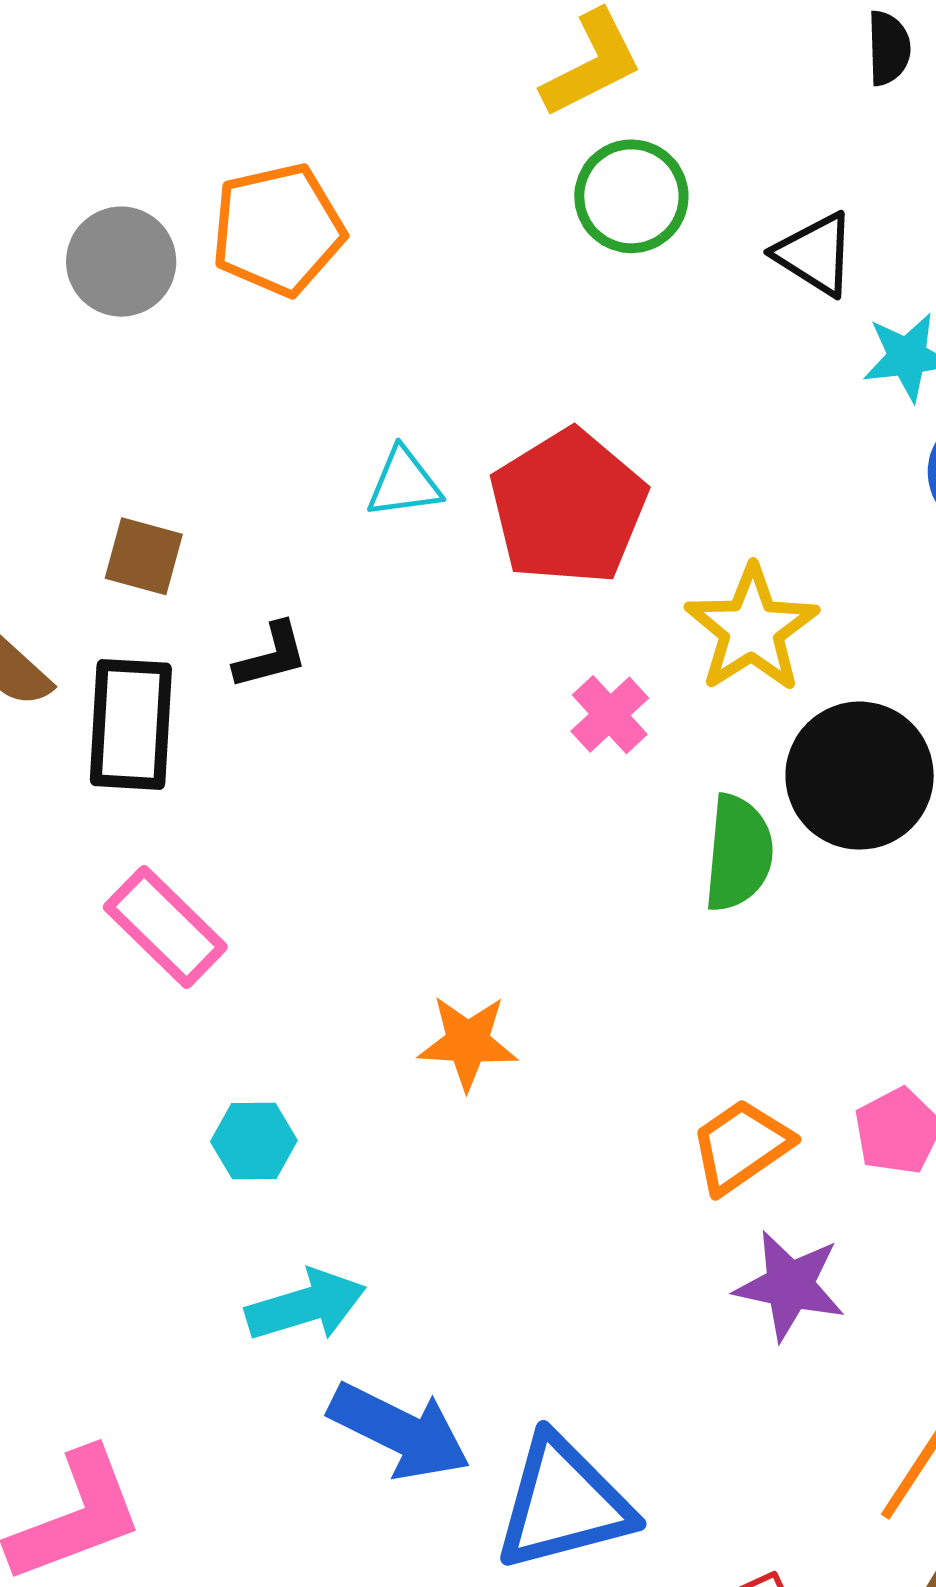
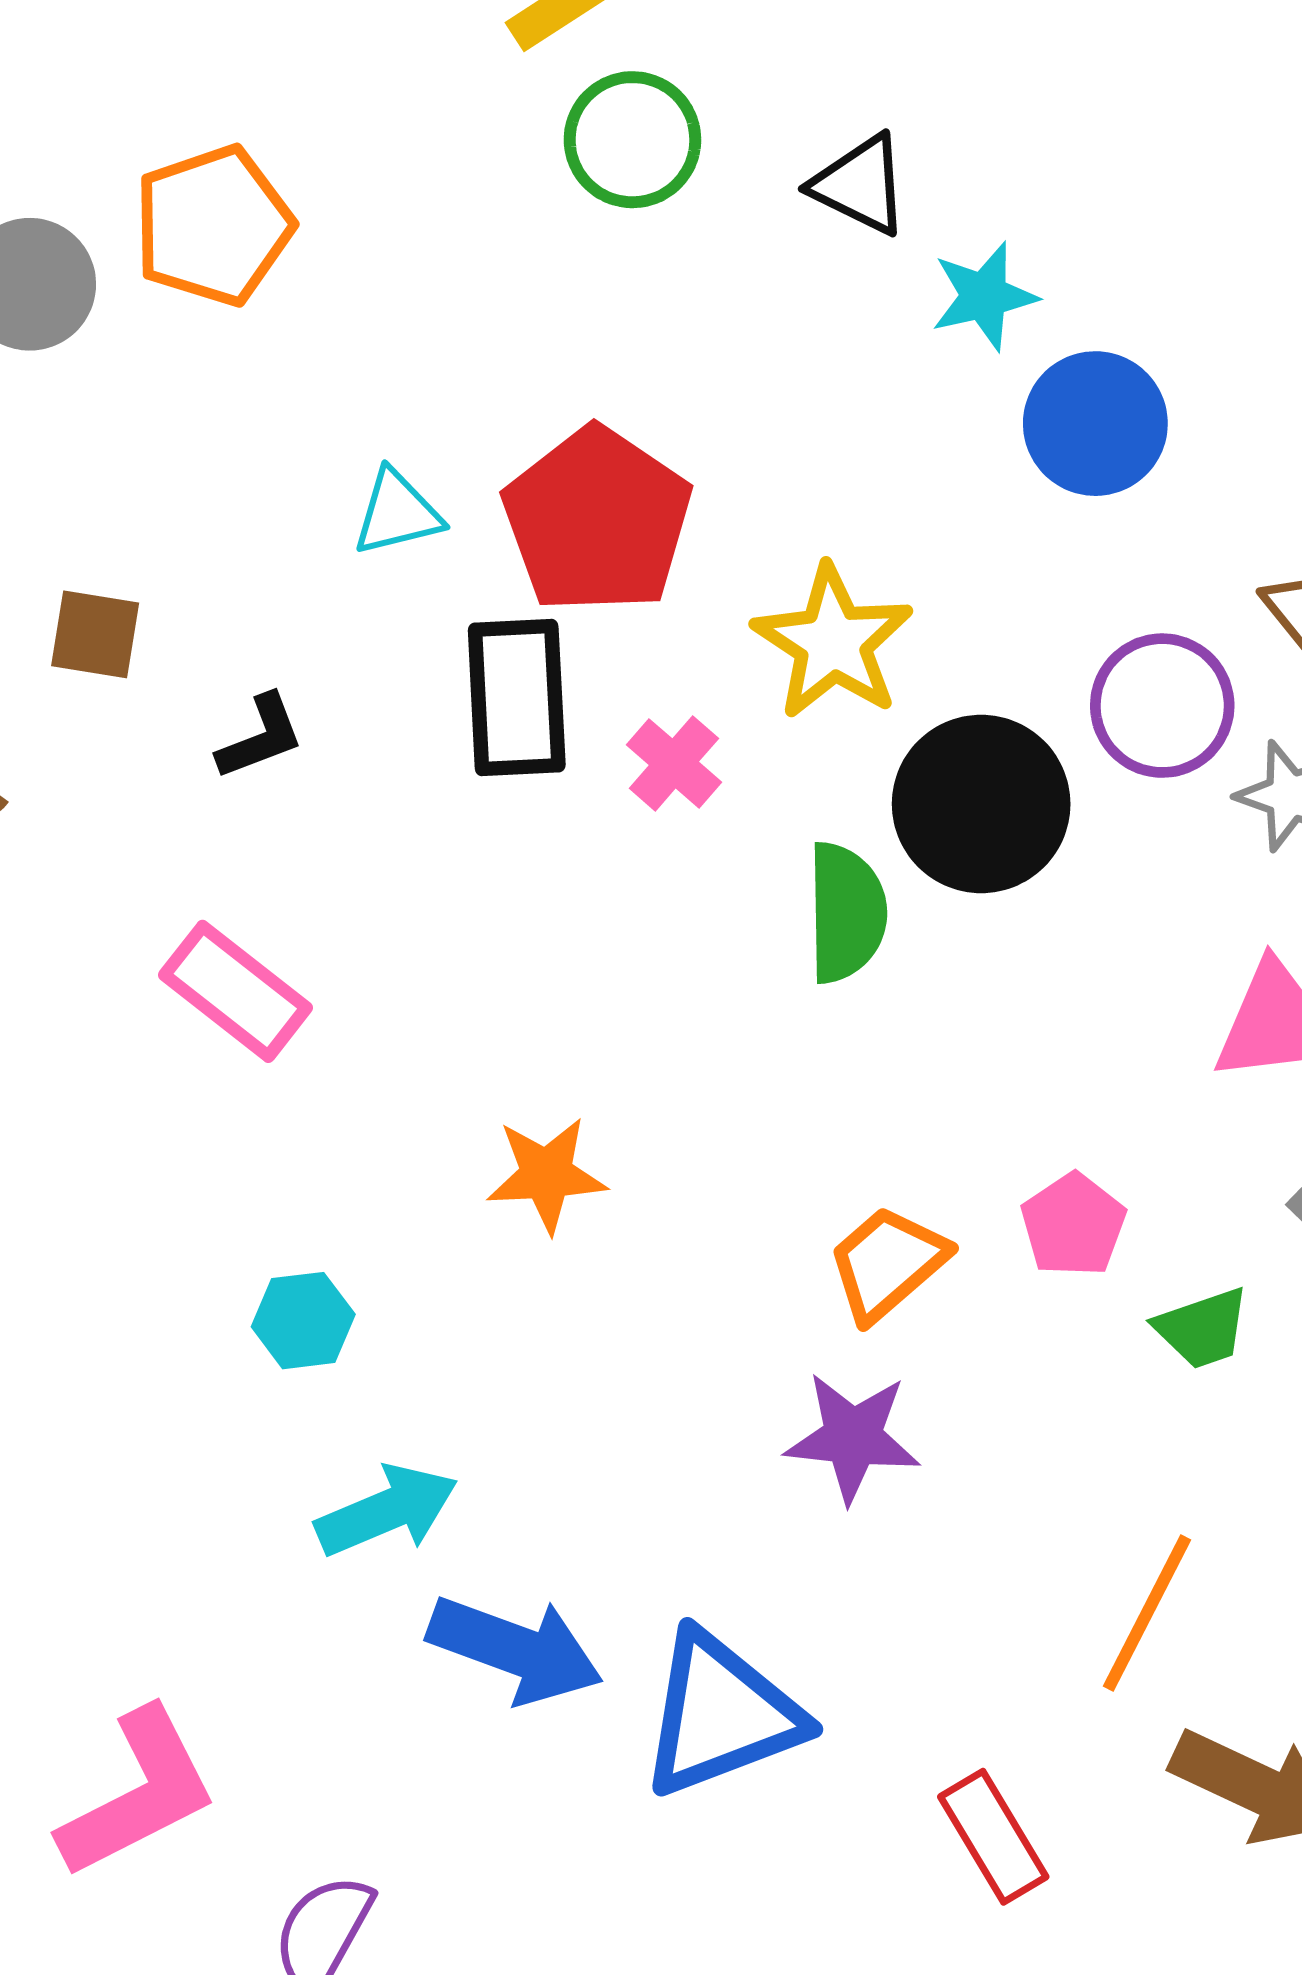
black rectangle: (131, 724) -> (517, 698), moved
pink rectangle: (165, 927) -> (235, 991), moved
purple star: (790, 1285) -> (853, 1437), moved

